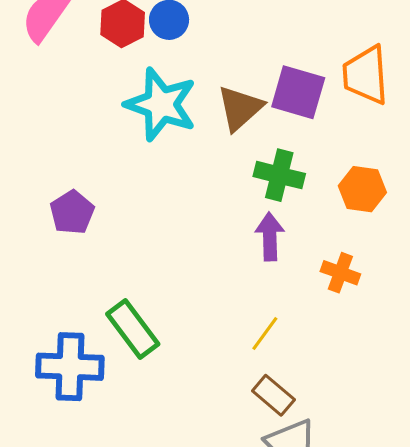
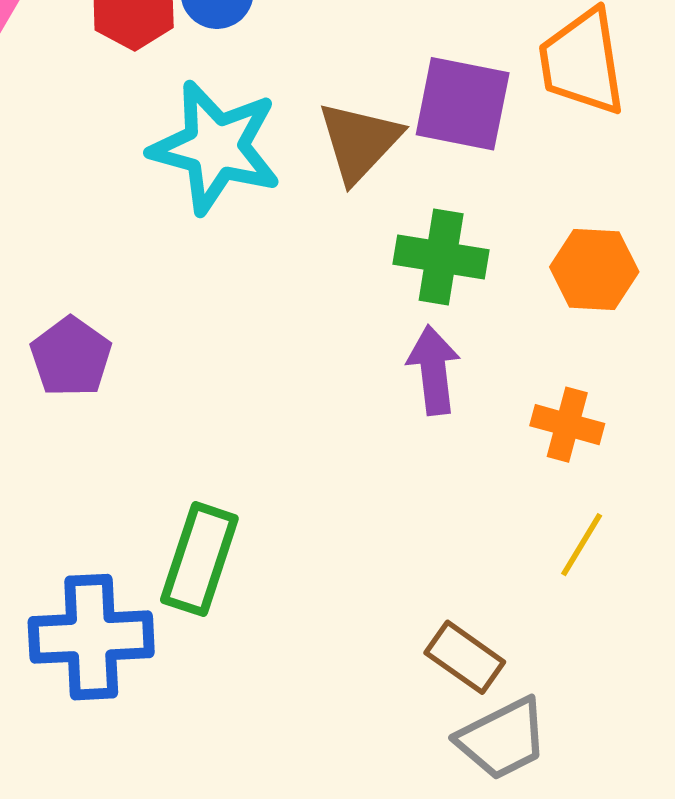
green rectangle: (133, 329) -> (199, 559), turned 60
yellow line: (265, 333) -> (582, 545), moved

